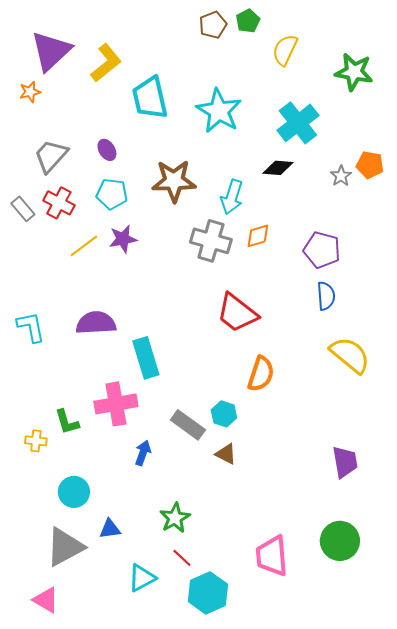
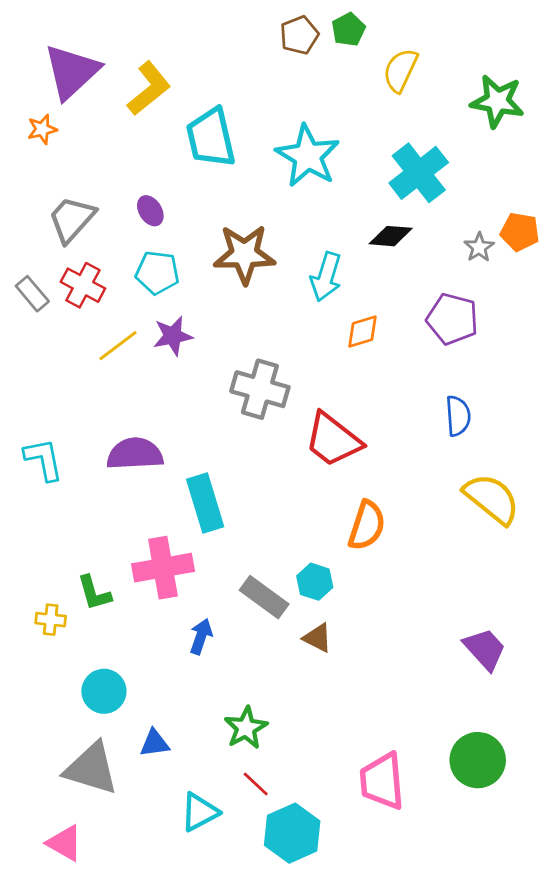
gray cross: (211, 241) -> (260, 389), moved
purple pentagon: (322, 250) -> (452, 319), moved
purple trapezoid: (345, 462) -> (485, 649), turned -32
gray triangle: (65, 547) -> (91, 769), turned 45

